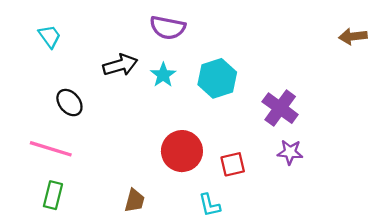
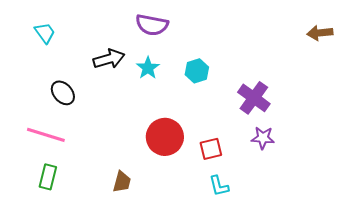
cyan hexagon: (217, 78) -> (197, 71), size x0.7
cyan L-shape: (210, 205) -> (219, 186), moved

